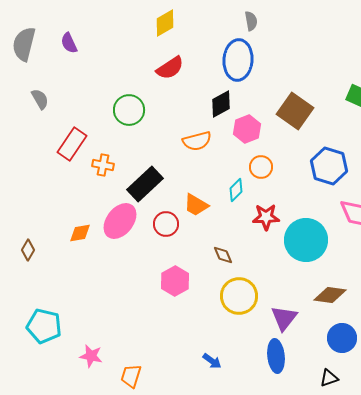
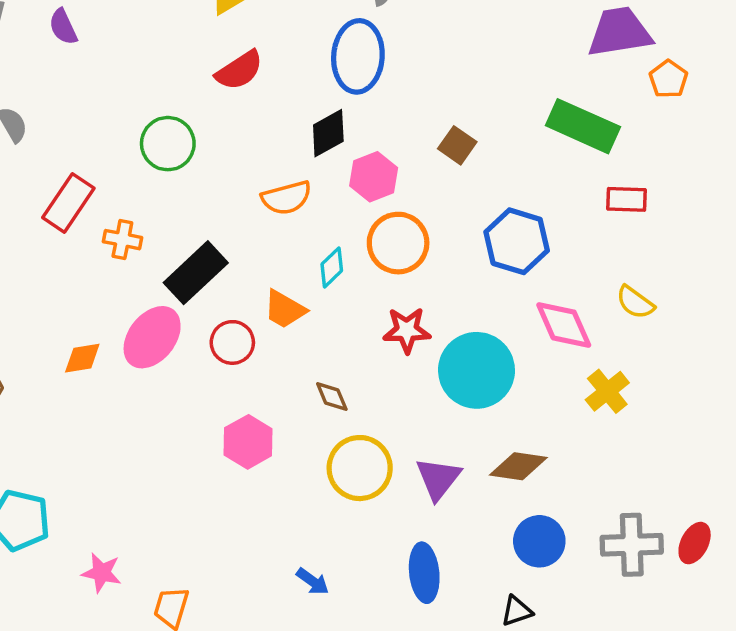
brown square: (295, 111) -> (457, 145), size x0.6
orange circle: (261, 167) -> (398, 243), size x1.5
cyan diamond: (236, 190) -> (332, 267), moved
purple triangle: (284, 318) -> (438, 478), moved

